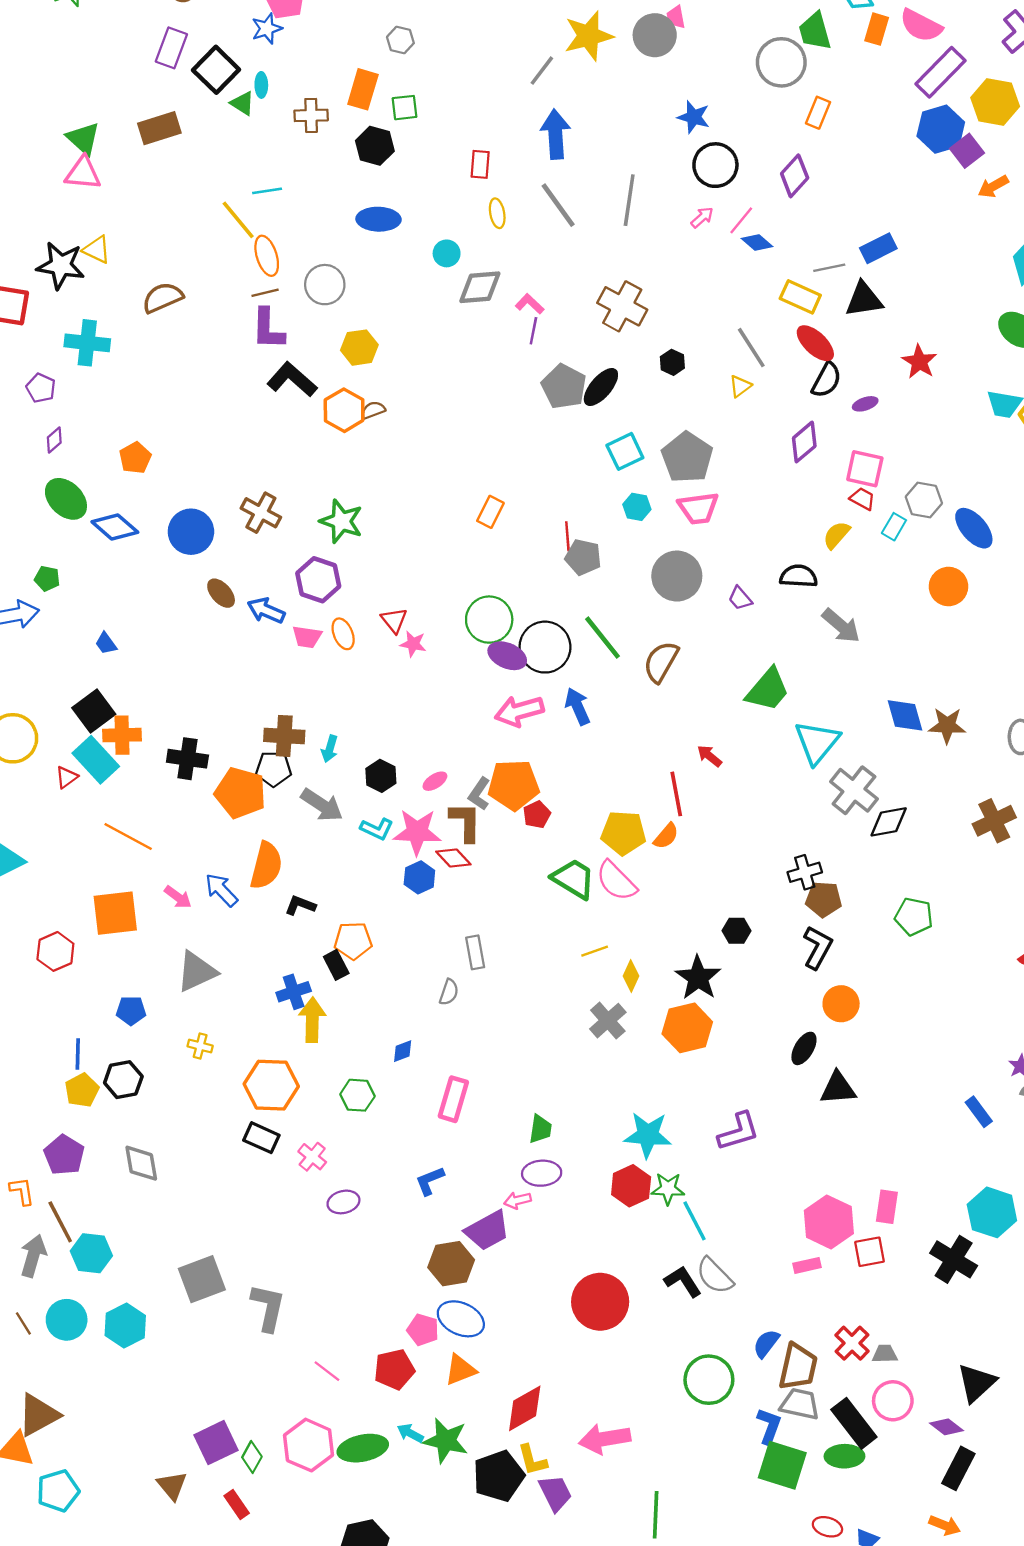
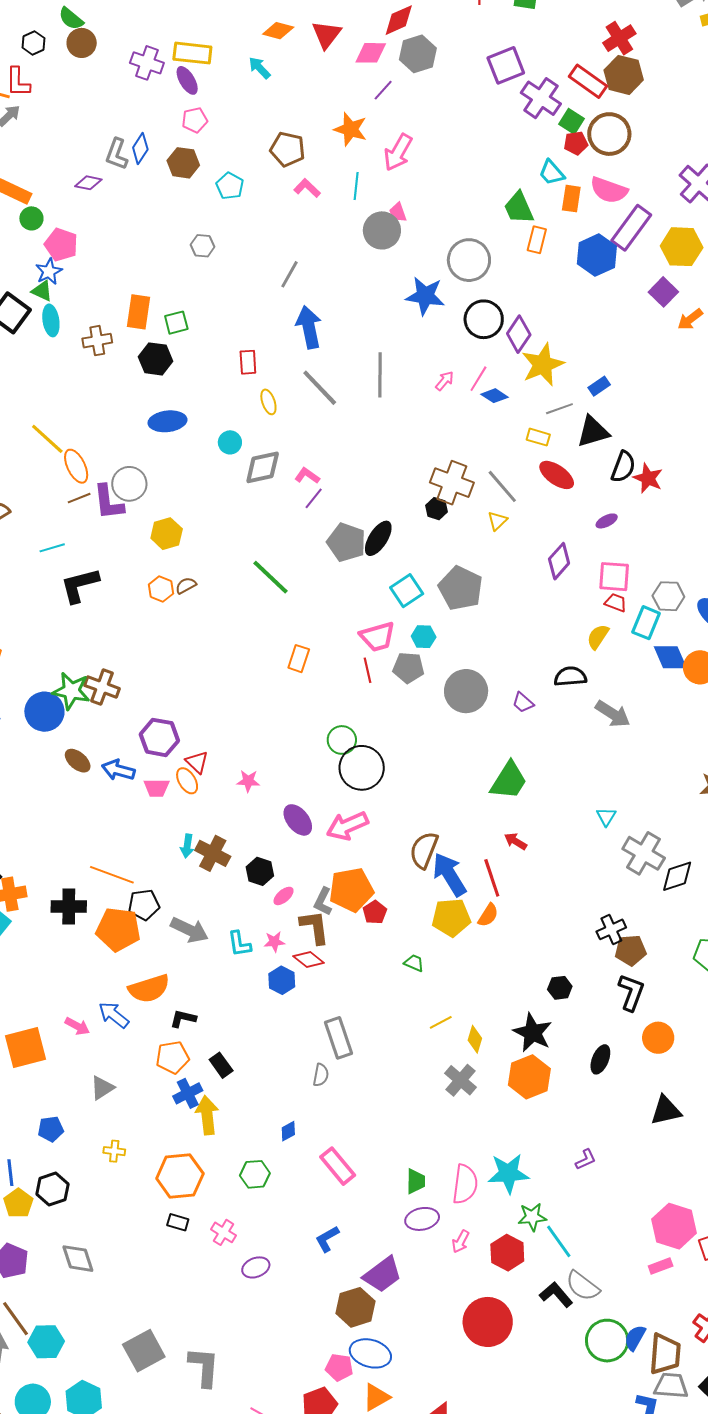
yellow star: (589, 36) -> (543, 365), moved
gray hexagon: (400, 40) -> (203, 246), moved
gray circle: (781, 62) -> (469, 260), moved
cyan ellipse: (261, 85) -> (51, 320), size x1.4
green triangle: (242, 103) -> (42, 291), moved
orange rectangle: (818, 113) -> (537, 240), moved
blue star: (694, 117) -> (425, 296), size x1.4
blue hexagon: (941, 129) -> (597, 255), moved
black circle: (715, 165) -> (484, 319), moved
cyan line: (267, 191) -> (52, 548), moved
blue rectangle: (878, 248) -> (599, 386), size x0.7
yellow rectangle: (800, 297) -> (538, 437), size x0.7
brown cross: (622, 306) -> (452, 483), moved
purple L-shape: (268, 329) -> (108, 502), moved
purple line: (533, 331) -> (314, 498), turned 35
black L-shape: (292, 379) -> (80, 585), moved, turned -48
black semicircle: (826, 380) -> (623, 467), moved
orange hexagon: (344, 410) -> (161, 589), size x0.7
pink trapezoid: (698, 508) -> (377, 637), moved
green star: (341, 521) -> (71, 691), moved
cyan rectangle: (894, 527) -> (646, 623), size x1.4
gray pentagon: (583, 557) -> (408, 668), moved
red triangle: (394, 620) -> (197, 762), moved
green circle: (489, 620) -> (342, 740), moved, size x0.7
green line: (603, 638) -> (270, 577), moved
purple ellipse: (507, 656) -> (298, 820), moved, turned 36
brown semicircle: (661, 662) -> (424, 850), moved
green trapezoid: (768, 690) -> (509, 781), moved
blue arrow: (578, 706) -> (450, 875), moved, size x1.4
blue diamond: (905, 715) -> (670, 657), moved
brown cross: (284, 736) -> (213, 853), moved, turned 32
cyan triangle: (817, 742) -> (606, 817), size x0.5
cyan arrow: (330, 749) -> (187, 846), moved
black hexagon: (381, 776) -> (260, 871), moved
cyan L-shape: (377, 829) -> (239, 944), turned 64
pink star: (417, 832) -> (274, 942), size x0.5
orange line: (128, 836) -> (112, 875), moved
orange semicircle: (266, 866) -> (149, 989), turned 66
green trapezoid: (574, 879) -> (414, 963), size x0.5
pink semicircle: (616, 881) -> (465, 1184), moved, turned -120
orange pentagon: (353, 941) -> (172, 1057), moved
gray rectangle: (475, 952) -> (339, 1038), size x1.4
gray triangle: (197, 972) -> (102, 1088), size x0.7
black ellipse: (804, 1048) -> (600, 1059), moved
pink rectangle: (453, 1099) -> (338, 1166), turned -48
purple L-shape: (738, 1132) -> (586, 1160), size x0.6
black rectangle: (261, 1138) -> (178, 1222), size x0.7
red hexagon: (631, 1186) -> (507, 1253), moved
pink arrow: (517, 1200) -> (461, 1242), moved, turned -40
green circle: (709, 1380) -> (607, 1341), moved

